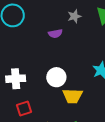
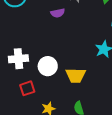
white circle: (56, 77) -> (48, 66), moved

